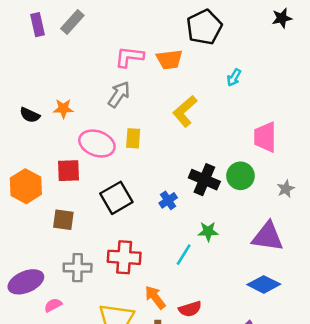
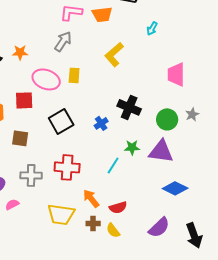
green circle: (240, 176) -> (167, 119), moved
purple triangle: (268, 237) -> (161, 151), moved

